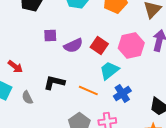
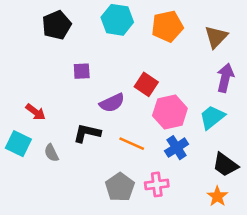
purple semicircle: (73, 46) -> (112, 103), moved
pink hexagon: (131, 46) -> (170, 112), moved
cyan trapezoid: (109, 71) -> (212, 117), moved

